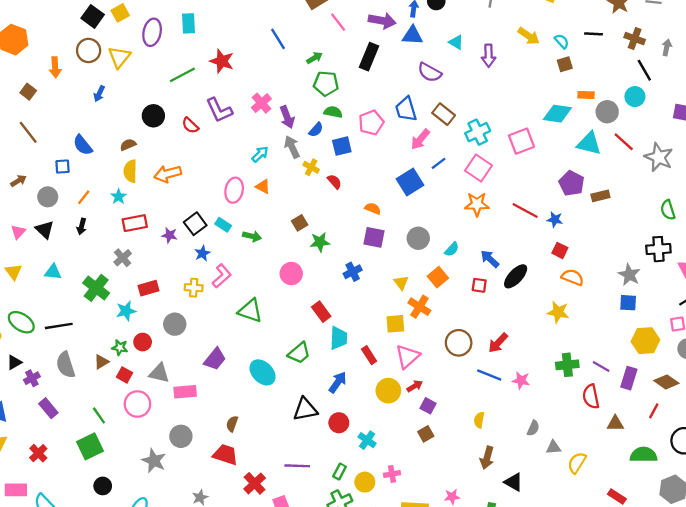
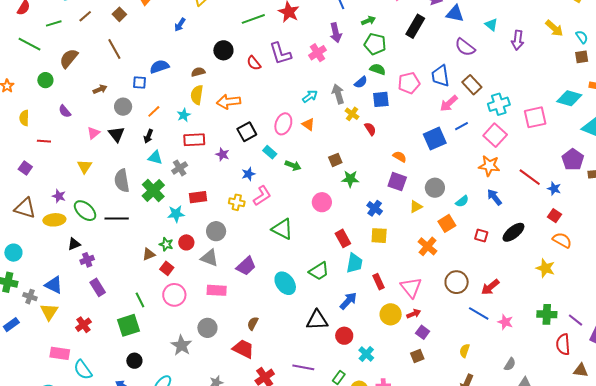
purple arrow: (287, 117) -> (336, 33), moved
blue semicircle: (83, 145) -> (159, 67), turned 102
black square: (195, 224) -> (247, 132), moved
blue arrow: (490, 259) -> (494, 197), moved
cyan triangle: (53, 272) -> (155, 158), moved
blue cross: (353, 272) -> (375, 208), turned -35
yellow triangle: (401, 283) -> (416, 207), moved, turned 32
yellow square: (395, 324) -> (379, 236), moved
pink triangle: (407, 356) -> (411, 287), turned -35
gray semicircle: (66, 365) -> (122, 181), moved
gray triangle: (159, 373) -> (210, 258), moved

